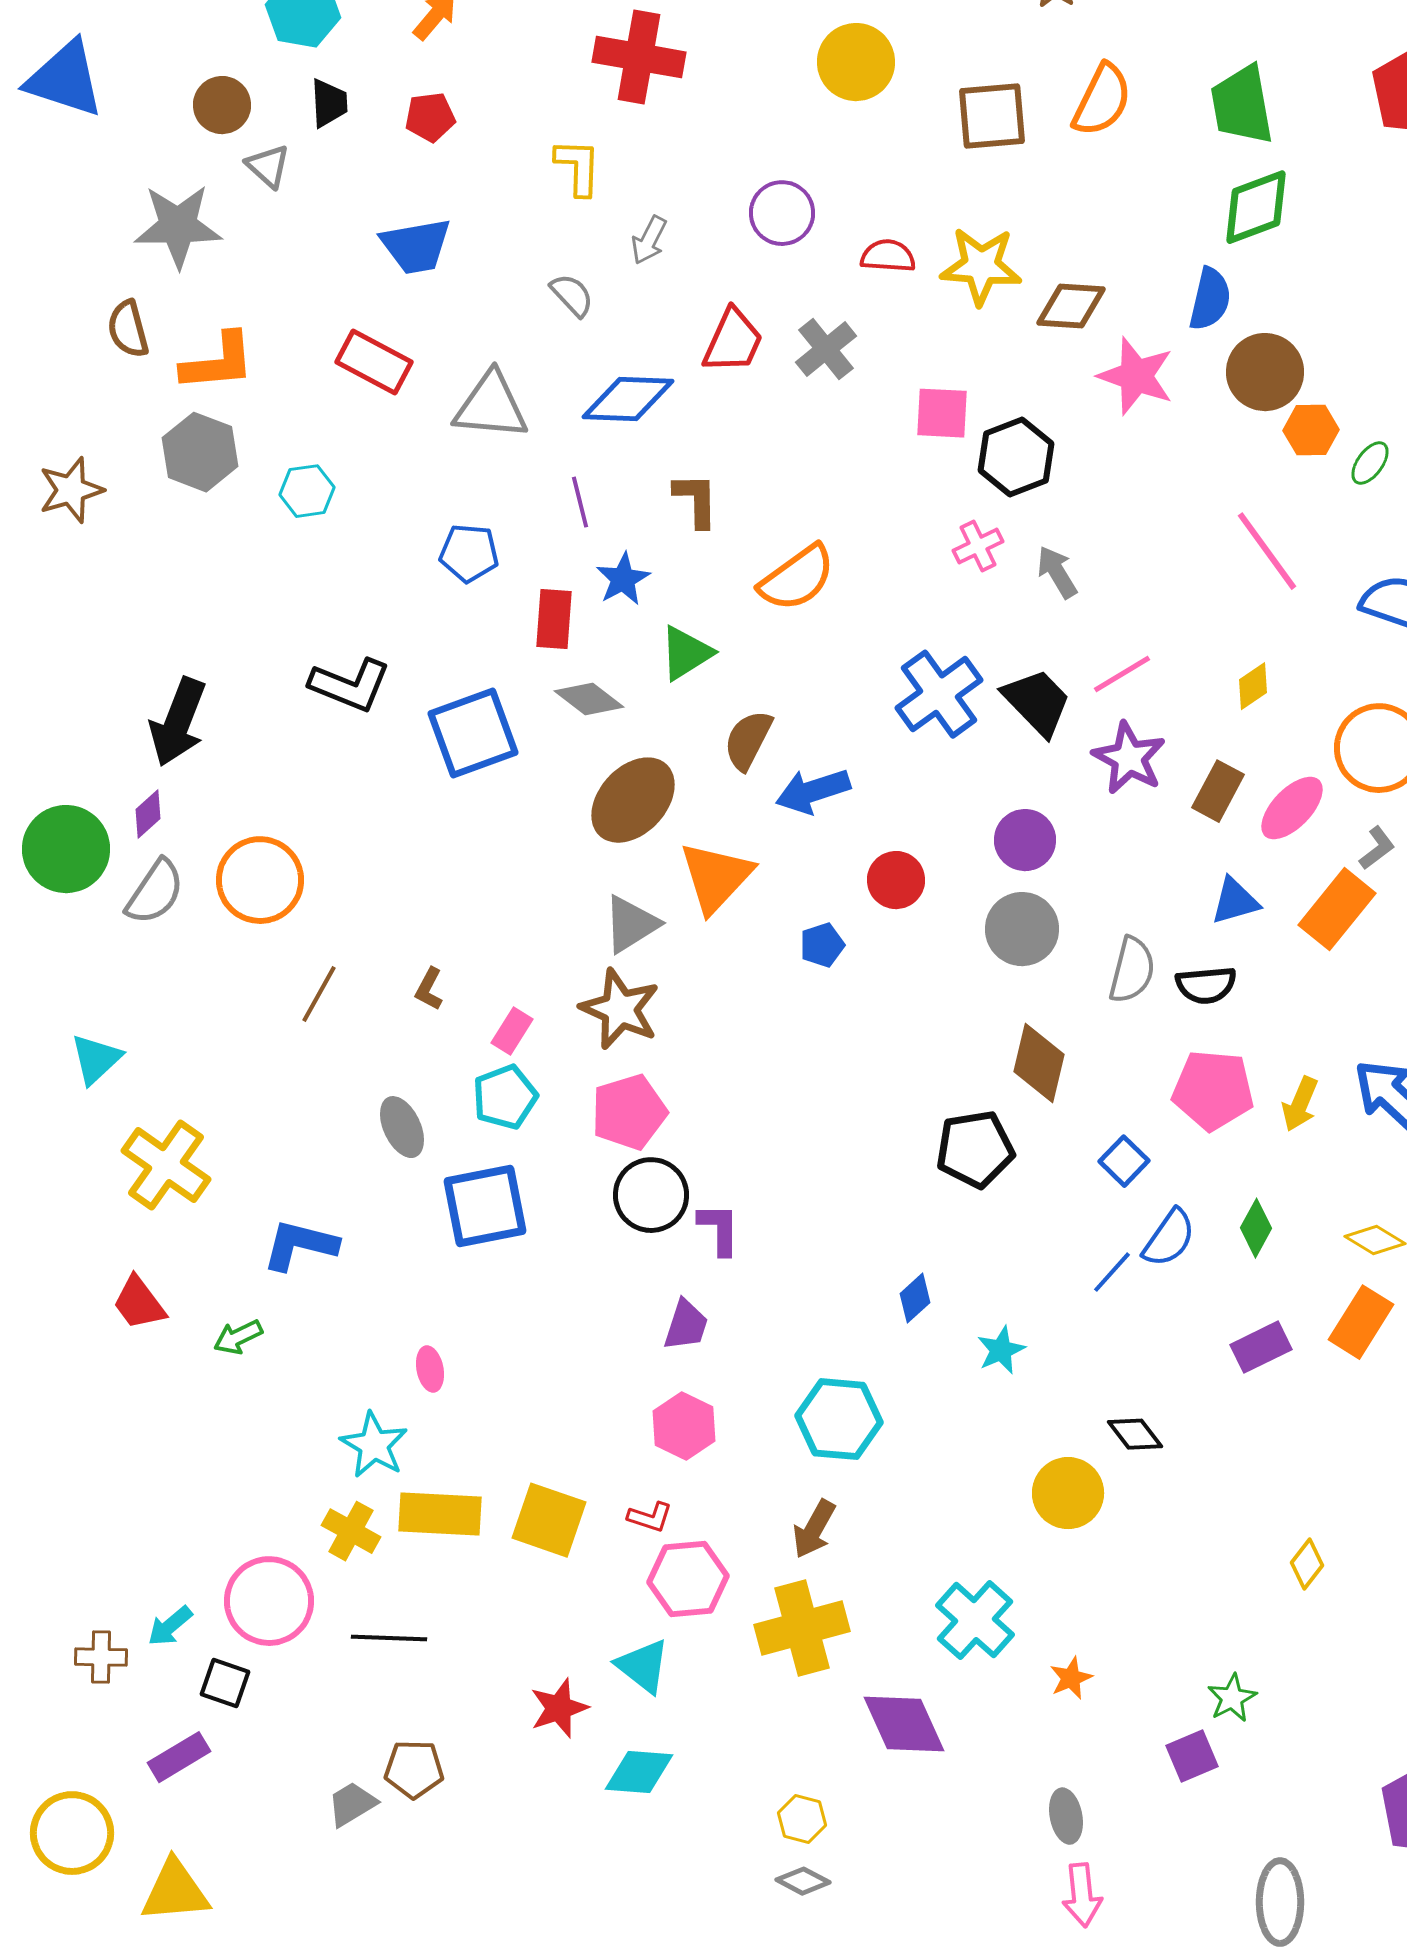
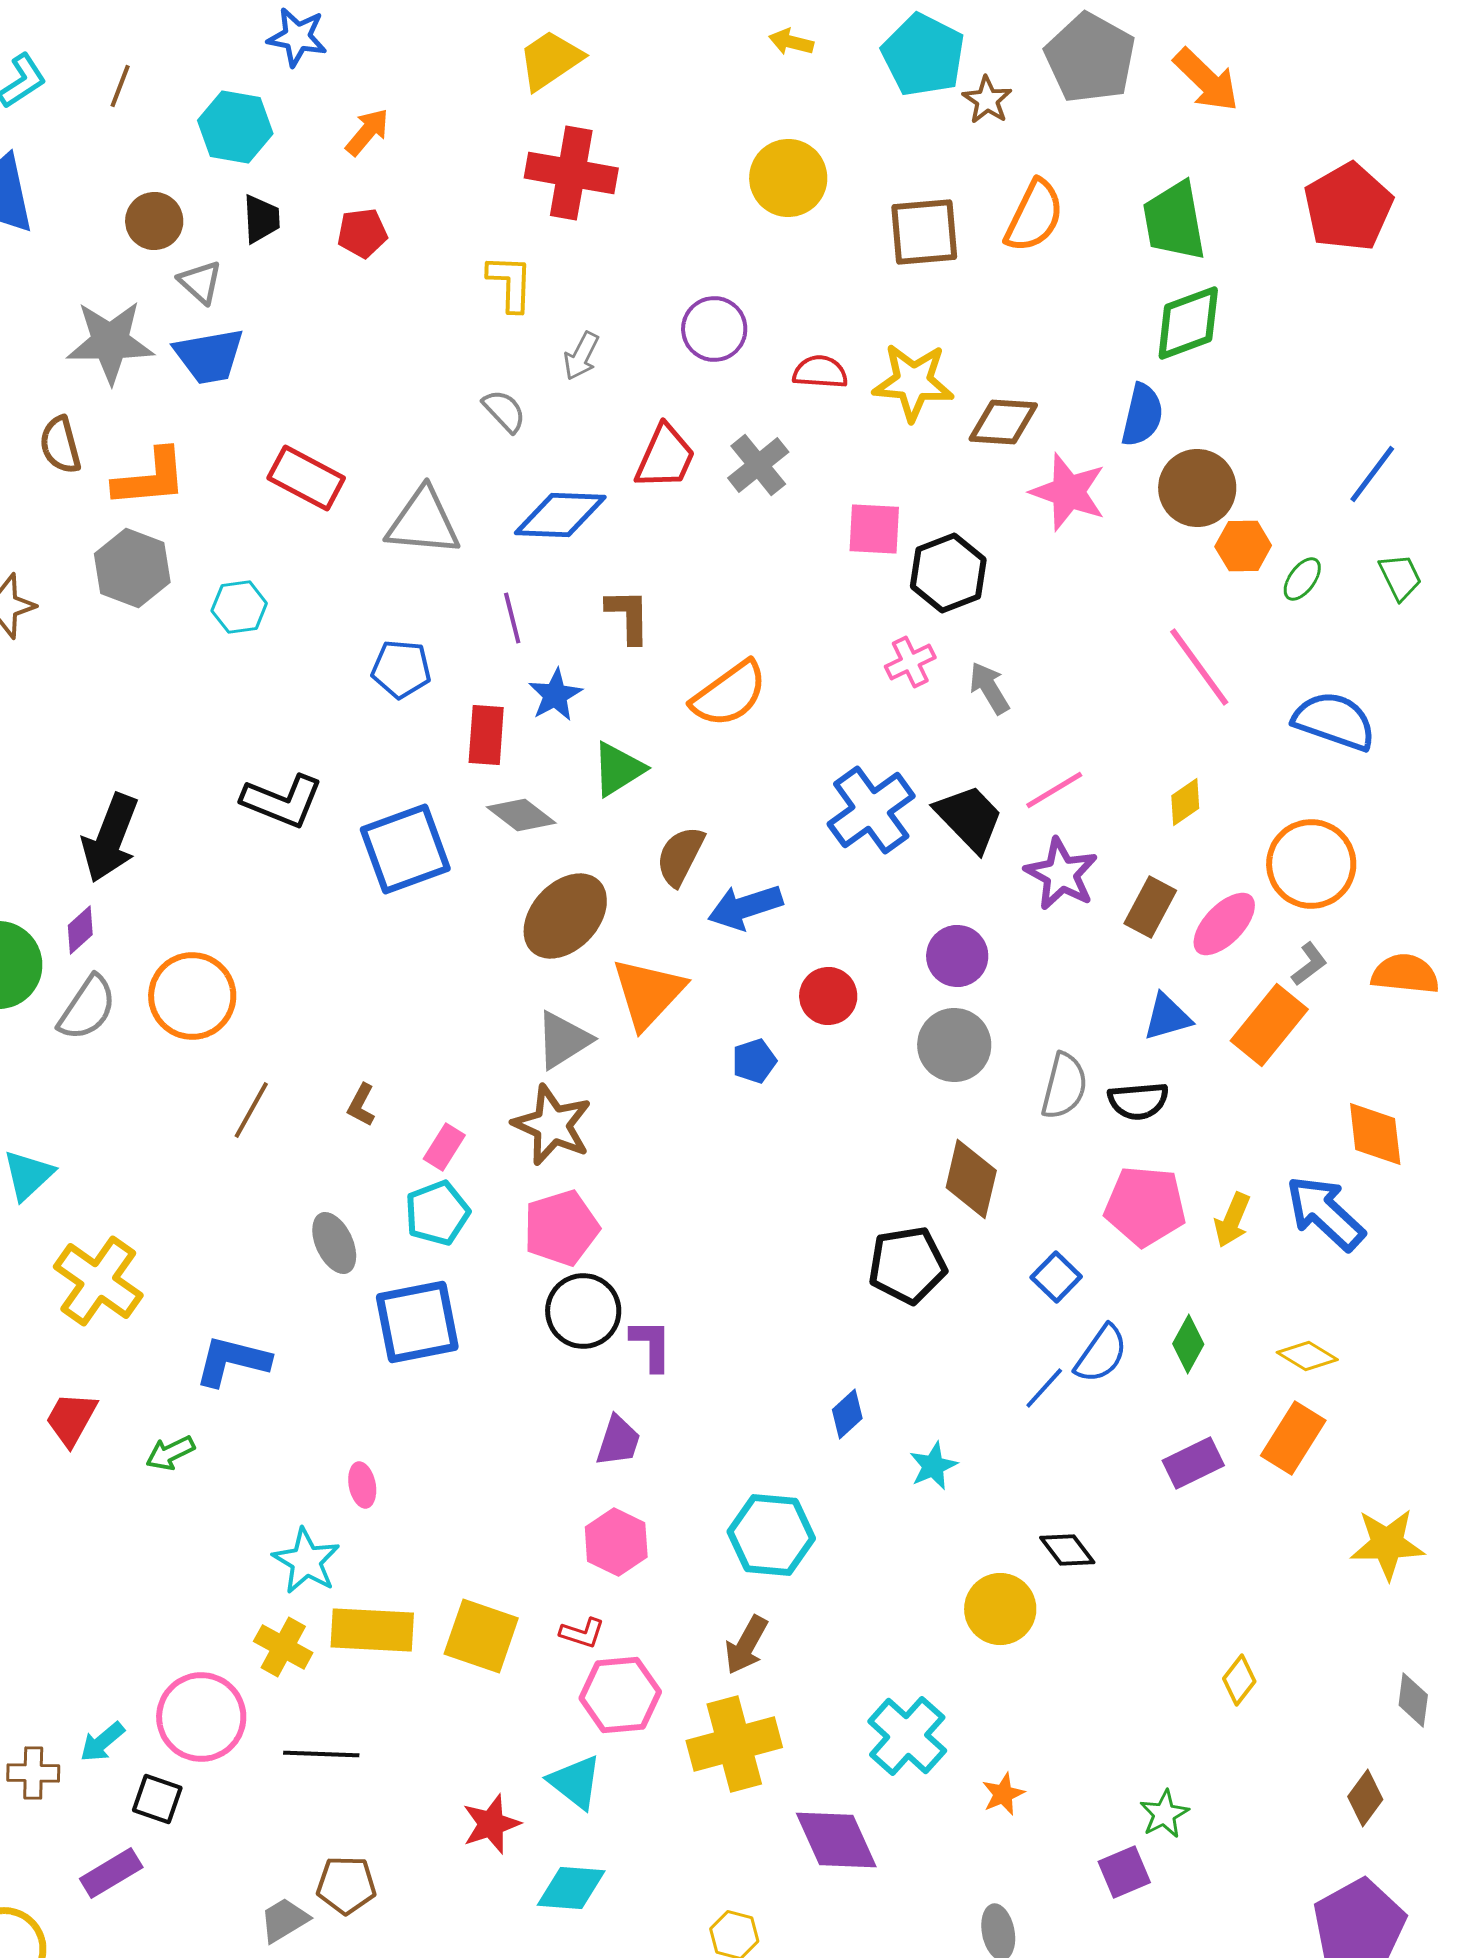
blue trapezoid: (416, 246) -> (209, 356), moved
red trapezoid: (139, 1303) -> (71, 1419), turned 66

